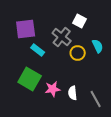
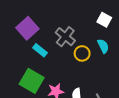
white square: (80, 21) -> (104, 20), moved
purple square: (26, 29) -> (27, 28), turned -35

